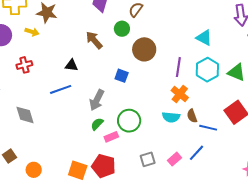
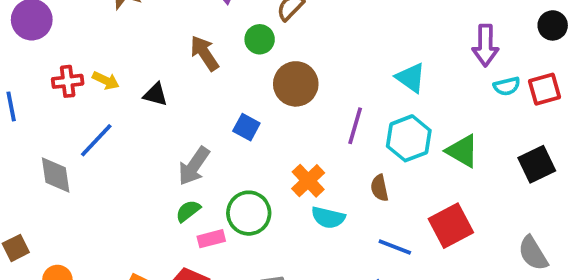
yellow arrow: (32, 32) -> (106, 81), moved
blue line: (61, 89) -> (96, 140), moved, turned -35
orange cross: (180, 94) -> (308, 181), moved
brown semicircle: (192, 116) -> (380, 188), moved

